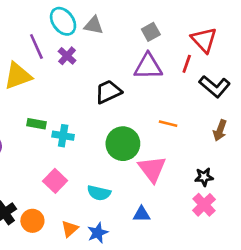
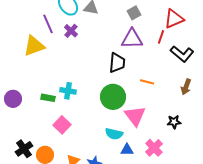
red triangle: (204, 40) -> (174, 19), turned 50
black trapezoid: (108, 92) -> (117, 63), moved, turned 120
green rectangle: (36, 124) -> (48, 98), moved
cyan semicircle: (99, 193) -> (114, 134), moved
pink cross: (204, 205) -> (154, 148), moved

